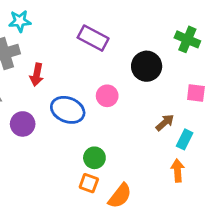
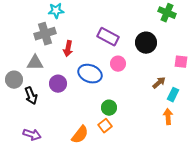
purple rectangle: (93, 38) -> (108, 37), moved
green cross: (187, 39) -> (167, 13), moved
orange square: (89, 183) -> (105, 126), turned 32
orange semicircle: (120, 196) -> (80, 135), moved

